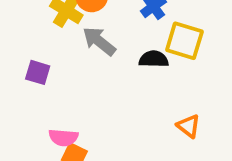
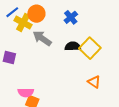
yellow square: (184, 41) -> (90, 48), moved, turned 30

